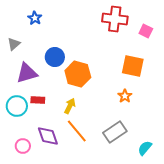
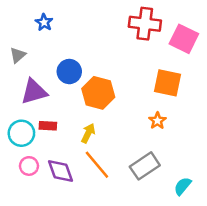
pink square: (146, 31) -> (184, 39), size x1.6
pink circle: (23, 146) -> (29, 166), moved

